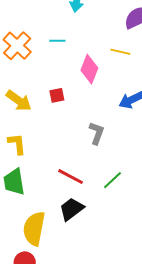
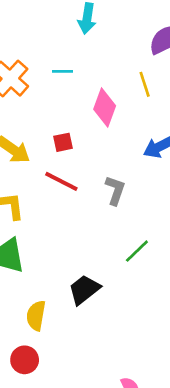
yellow line: (120, 52) -> (145, 84), turned 60
red line: (71, 177) -> (61, 181), moved
yellow semicircle: (34, 229) -> (36, 316), size x0.7

